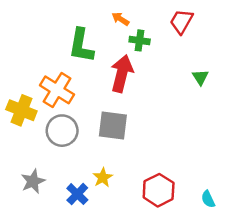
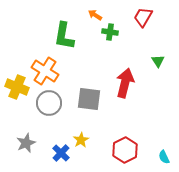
red arrow: (122, 73) -> (125, 83), moved

